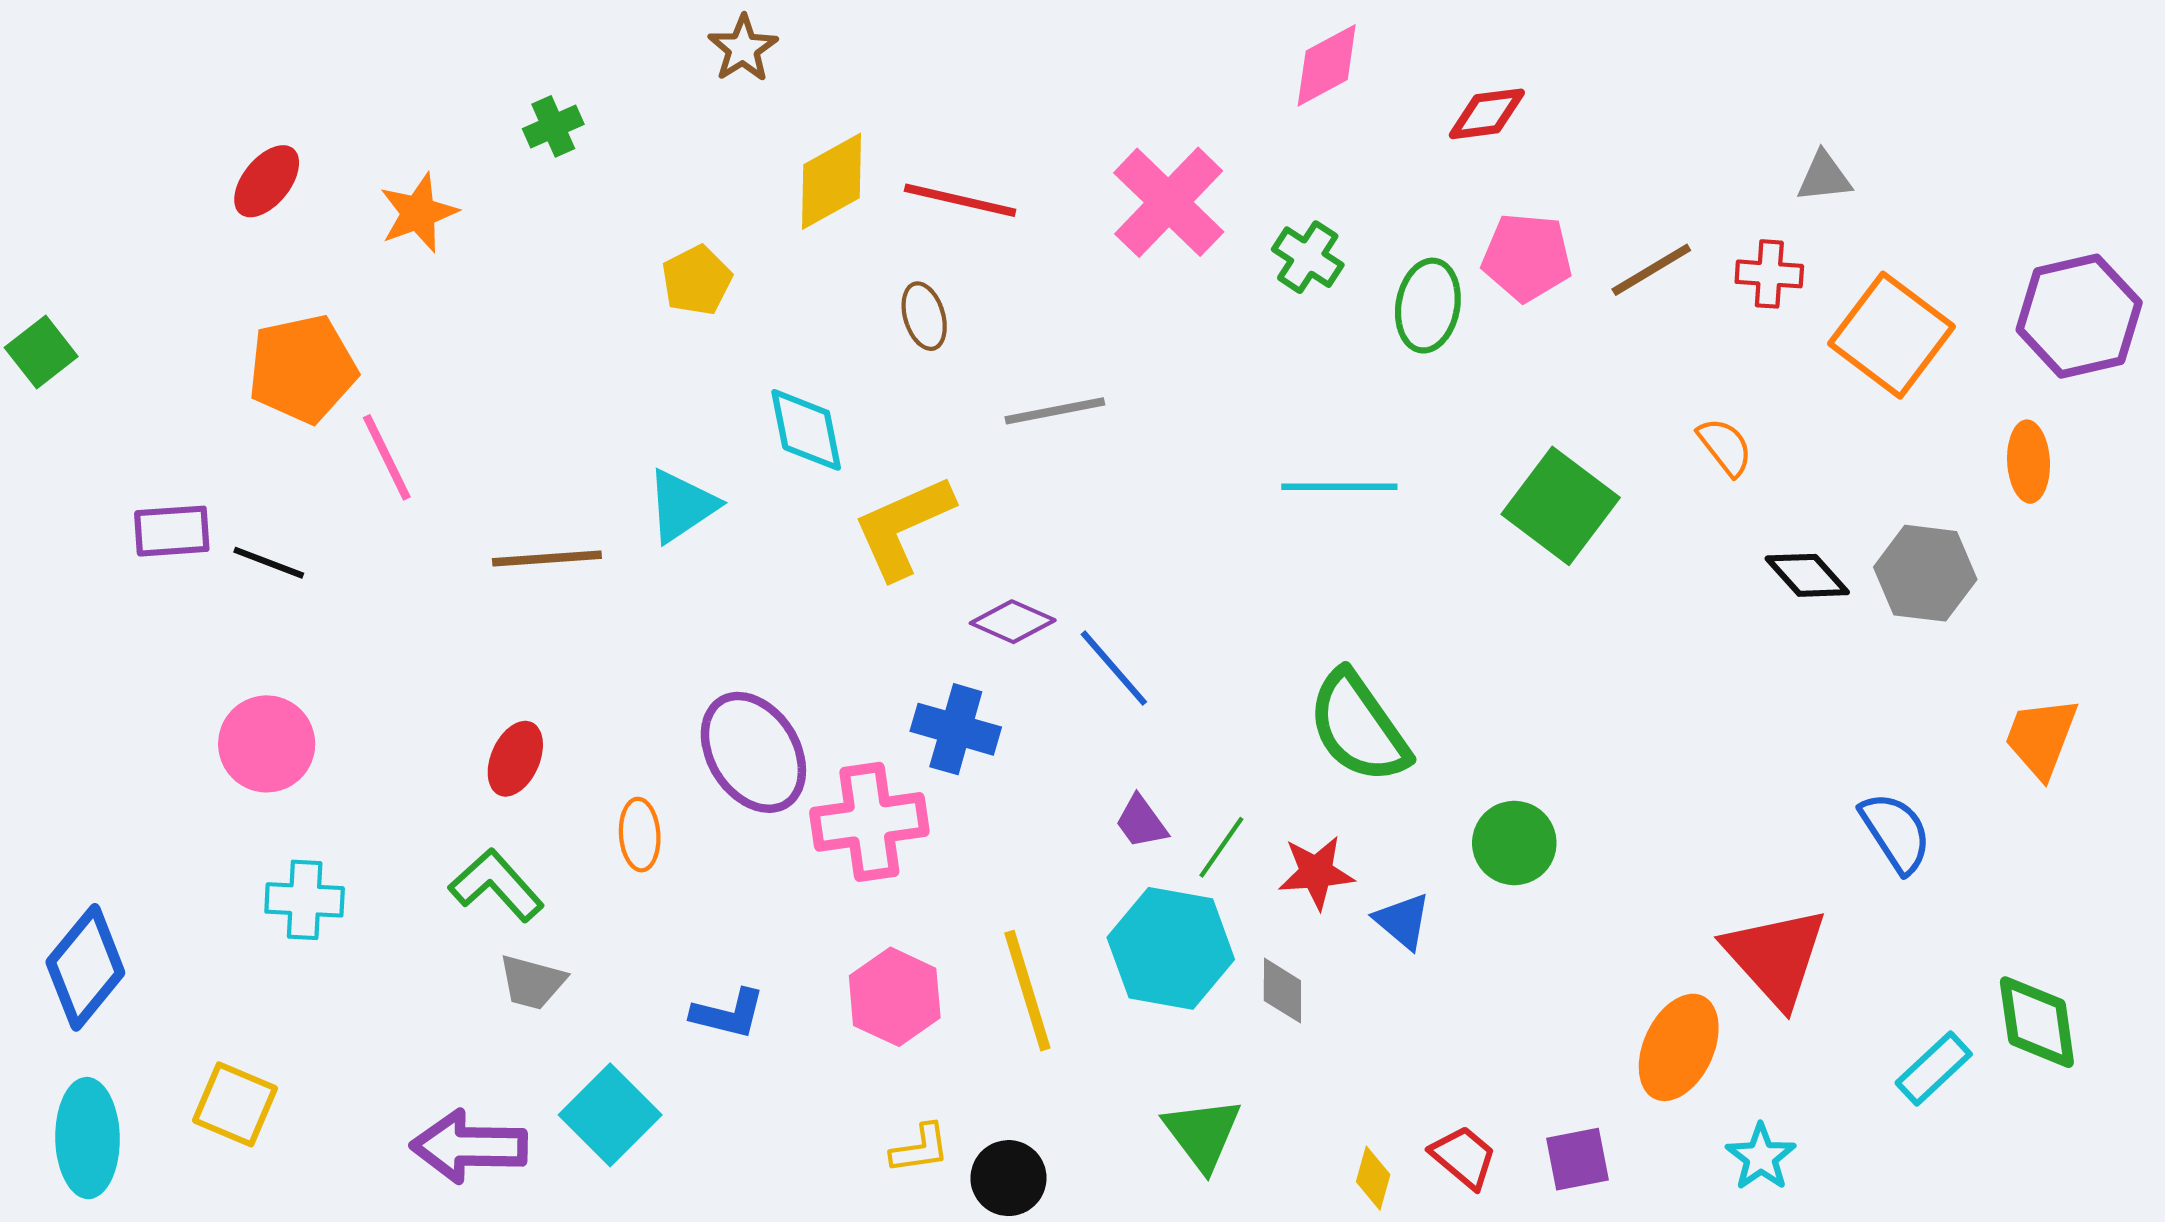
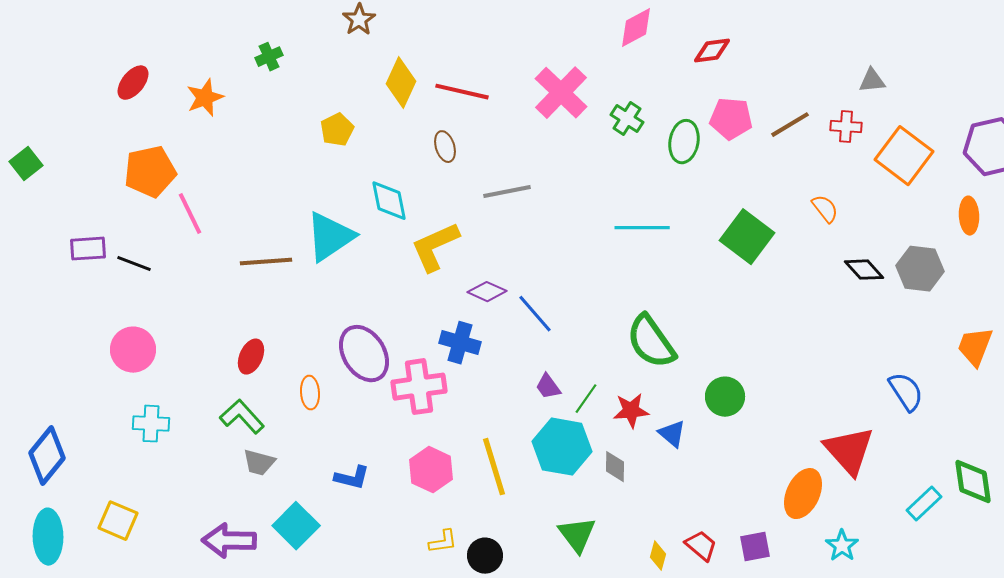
yellow diamond: (831, 181) -> (401, 83), turned -36
cyan triangle: (682, 506) -> (330, 237), size x1.4

